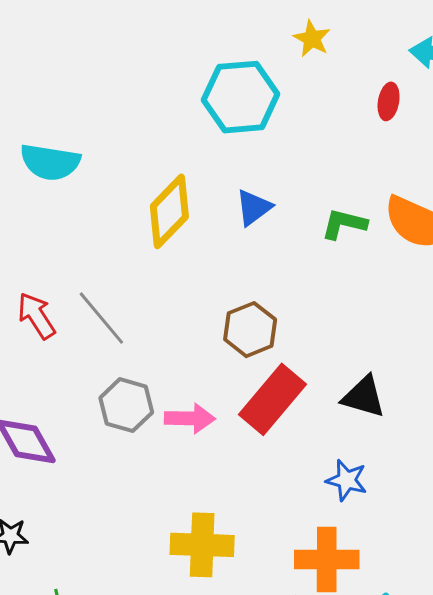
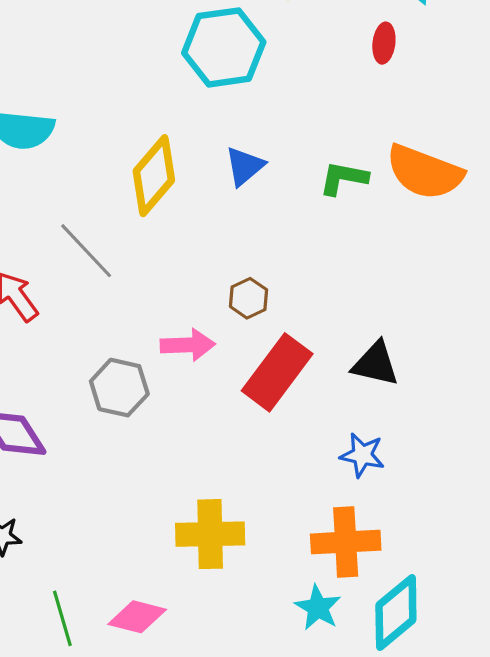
gray line: (101, 318) -> (86, 251), moved
brown hexagon: (250, 330) -> (249, 298), size x0.7
pink arrow: (190, 418) -> (188, 345), moved

